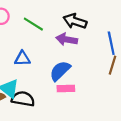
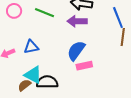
blue triangle: (22, 59) -> (31, 47), moved

